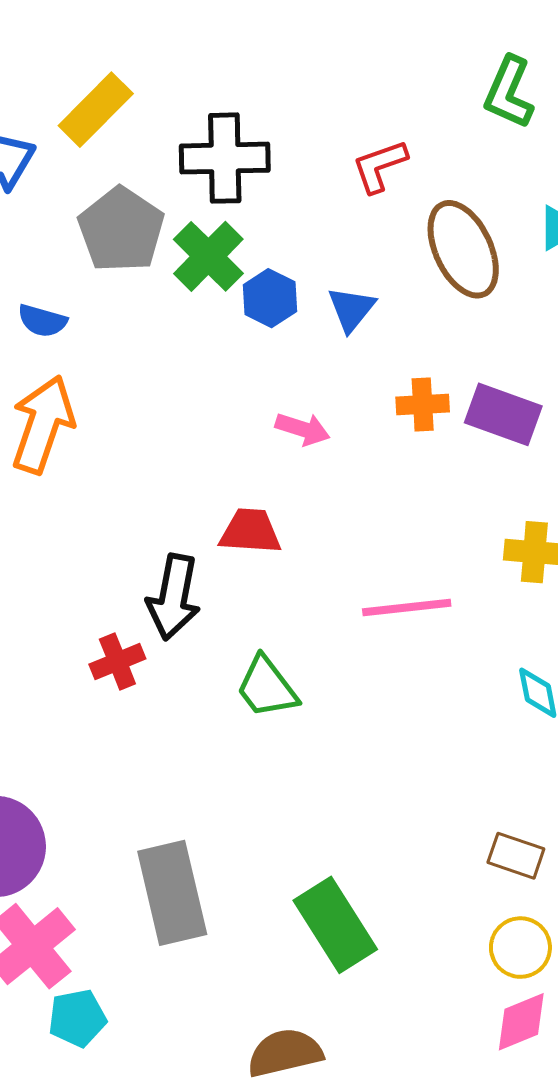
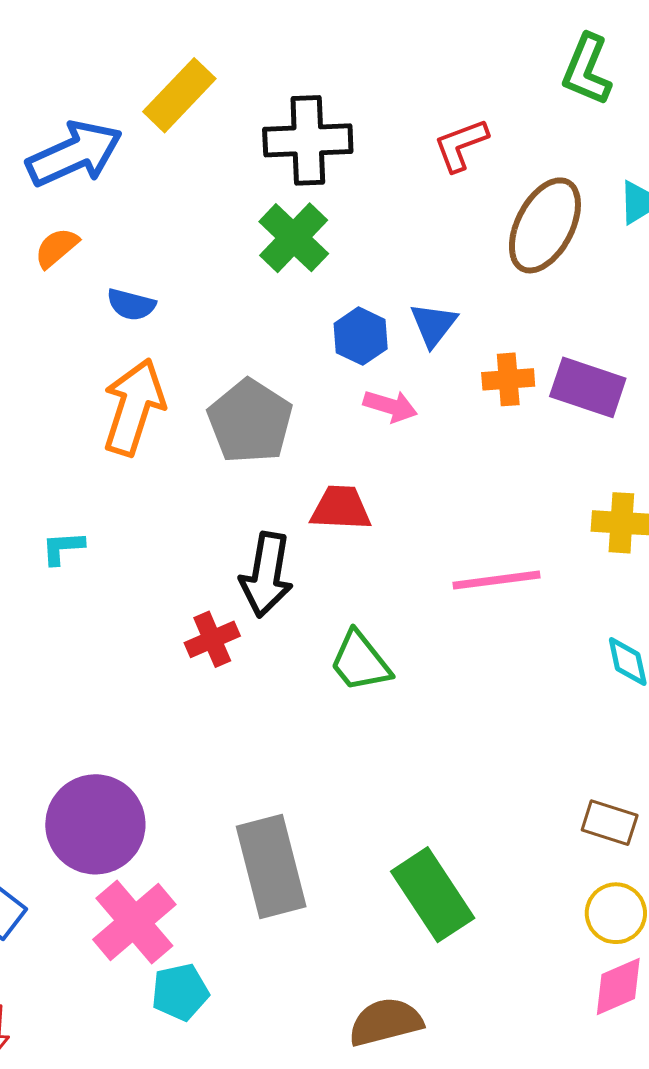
gray pentagon: (121, 230) -> (250, 421), moved
brown ellipse: (463, 249) -> (545, 225), turned 54
blue hexagon: (270, 298) -> (361, 336), moved
blue triangle: (351, 309) -> (433, 325), moved

